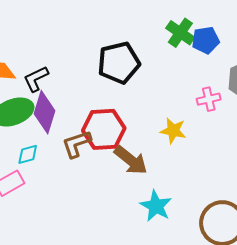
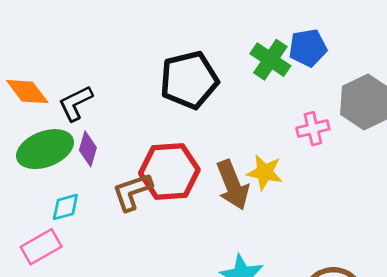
green cross: (180, 33) -> (270, 60), moved
purple diamond: (44, 112) -> (88, 149), size x0.6
brown arrow: (131, 160) -> (233, 185), moved, turned 30

